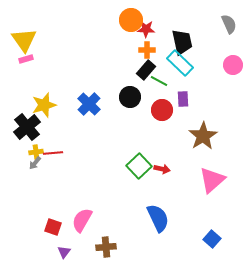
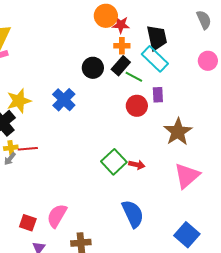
black circle: (130, 97) -> (93, 68), moved
blue square: (212, 239) -> (187, 235), size x1.4

